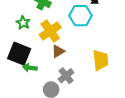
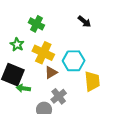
cyan hexagon: (80, 16) -> (74, 61), moved
yellow cross: (50, 31) -> (43, 53), turned -30

